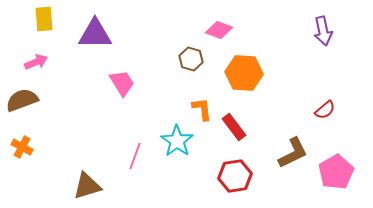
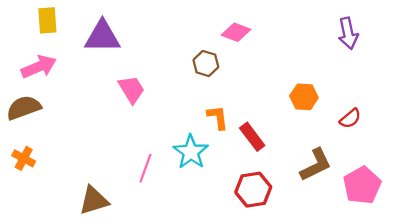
pink arrow: (36, 62) -> (39, 67), size x1.4
orange hexagon: (244, 73) -> (304, 97), moved, size x0.7

